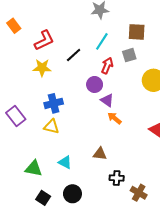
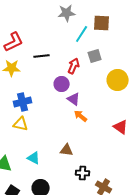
brown square: (137, 32) -> (102, 23), moved
cyan line: (102, 41) -> (82, 34), moved
black line: (74, 55) -> (42, 56), turned 35

